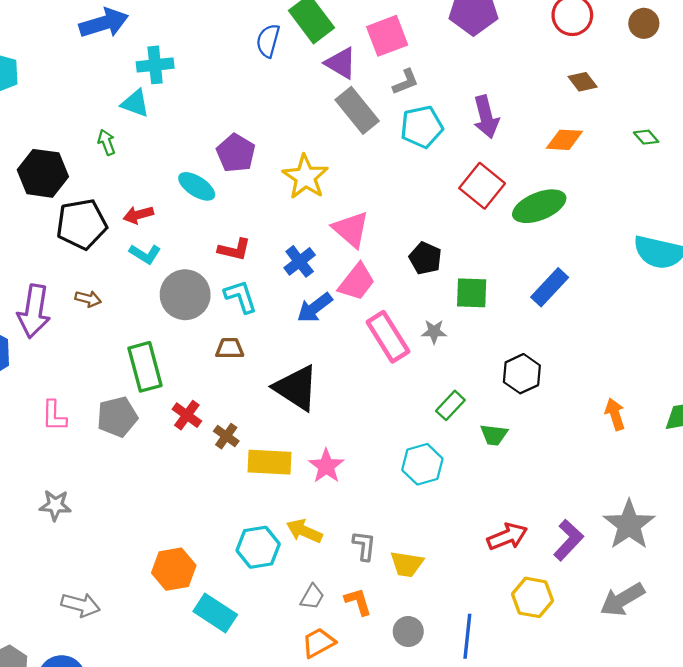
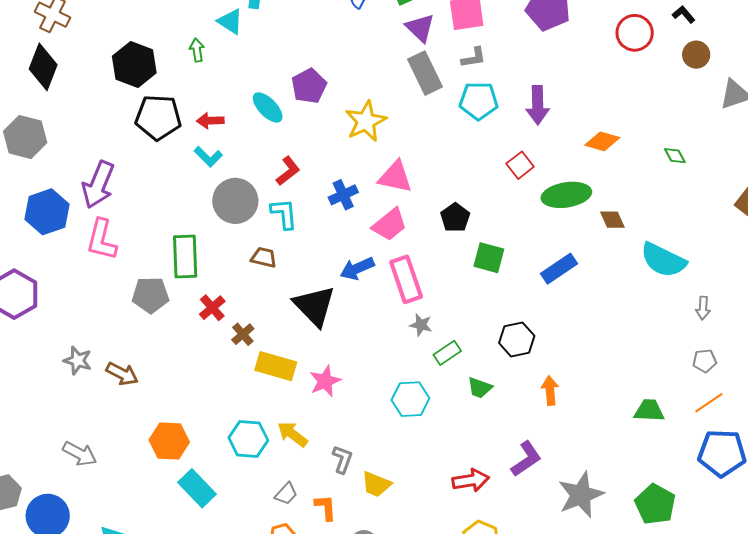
brown diamond: (583, 82) -> (612, 220), moved
red square: (482, 186) -> (520, 165), size x0.7
pink triangle: (351, 229) -> (395, 177), turned -42
red L-shape: (234, 249) -> (288, 171), turned -64
brown arrow: (88, 299) -> (122, 374), moved, size x1.4
blue arrow: (315, 308) -> (357, 268), moved
gray star: (434, 332) -> (421, 325), moved
orange arrow: (615, 414) -> (550, 391), moved
pink L-shape: (54, 416) -> (102, 240), moved, size x1.4
purple L-shape: (568, 540) -> (526, 459), moved

